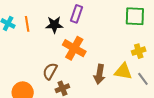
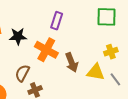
purple rectangle: (77, 14) -> (57, 21), moved
black star: (54, 25) -> (18, 36), moved
brown arrow: (99, 74) -> (72, 62), moved, turned -30

